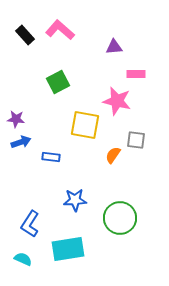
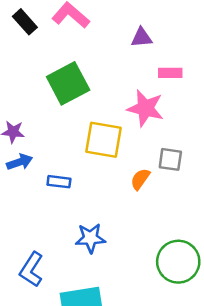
green square: (58, 82) -> (68, 83), size x1.4
green circle: (120, 218) -> (178, 262), moved

